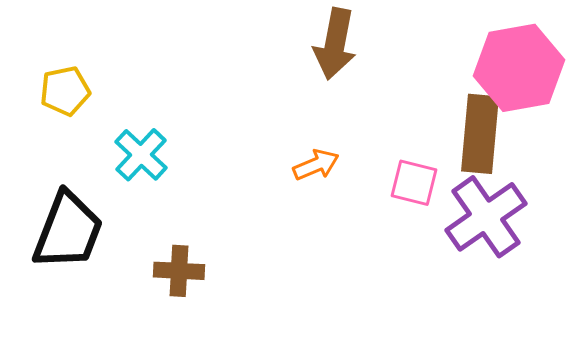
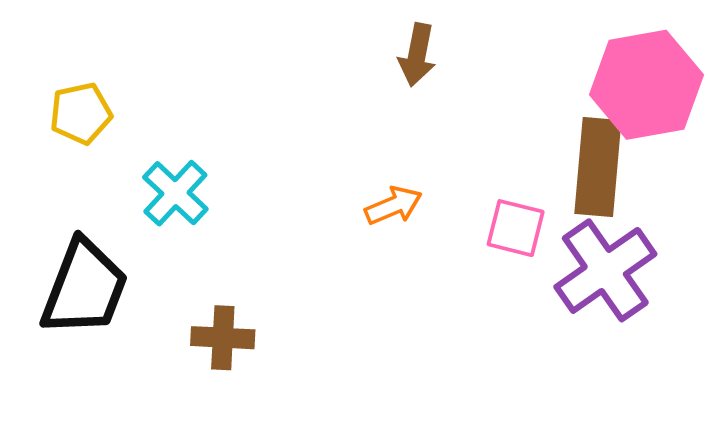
brown arrow: (335, 44) -> (417, 55), size x0.7

